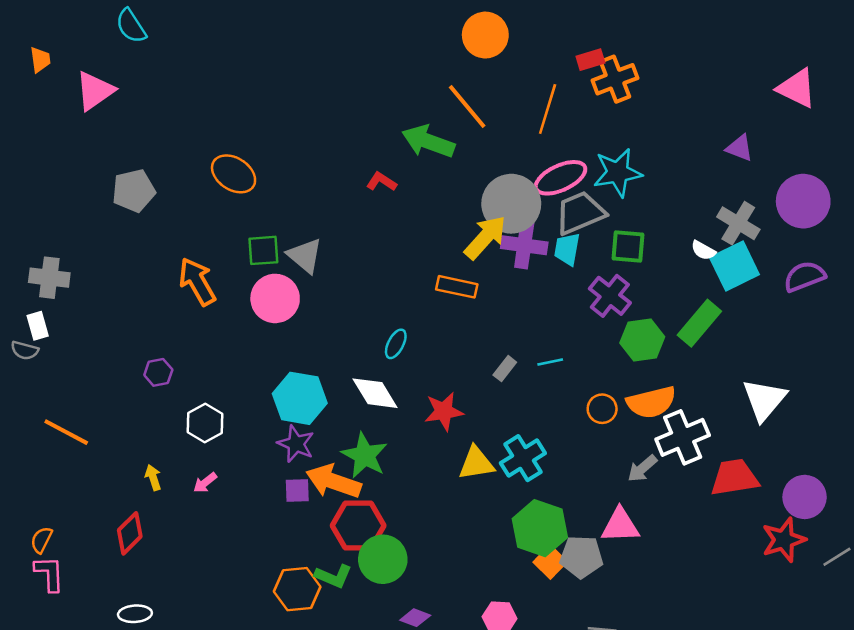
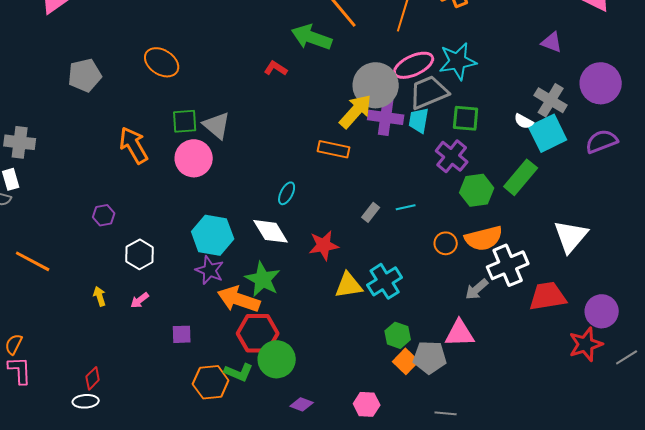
purple square: (297, 490) -> (182, 334), moved
green hexagon: (540, 528) -> (398, 335), size x0.6
red diamond: (130, 533) -> (93, 378), moved, size x0.7

